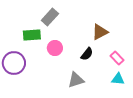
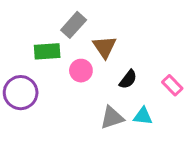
brown triangle: (100, 32) -> (105, 47), moved, turned -36
cyan triangle: (118, 79) -> (143, 116), moved

